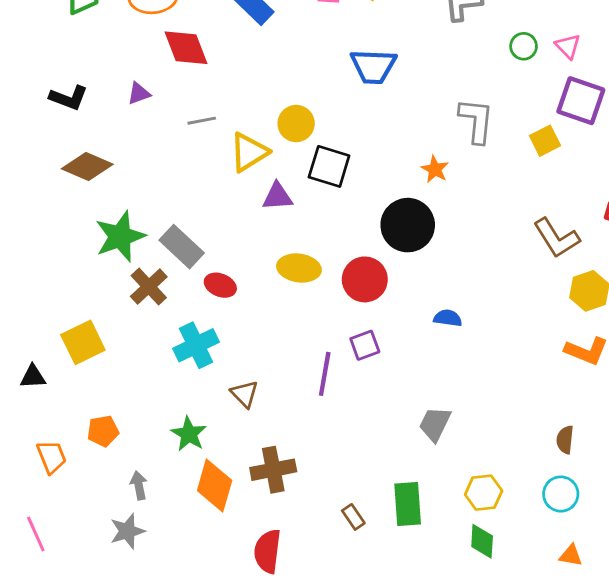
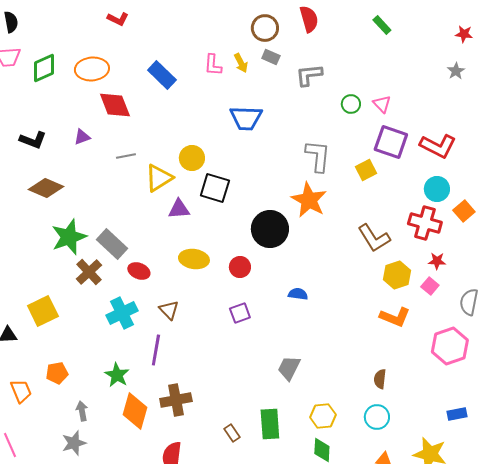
orange star: (435, 169) -> (309, 200), moved, size x1.8
red circle: (365, 279) -> (240, 267), size x0.7
purple line: (325, 374) -> (156, 350), moved
brown triangle: (245, 394) -> (169, 310), moved

